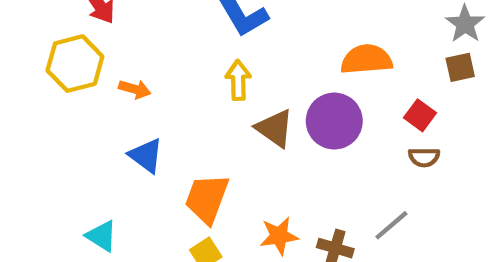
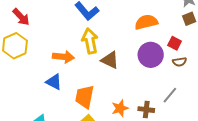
yellow arrow: (238, 80) -> (90, 41), size x1.4
orange arrow: (135, 89) -> (63, 57), moved, size x1.5
purple circle: (334, 121) -> (151, 55), moved

